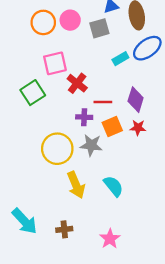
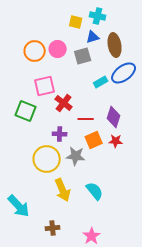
green square: (33, 93) -> (26, 111), turned -35
purple cross: (84, 117) -> (60, 134), moved
cyan arrow: (25, 221) -> (19, 206), moved

